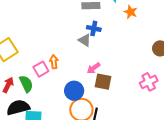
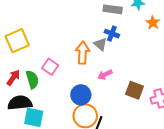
orange arrow: (54, 62) -> (83, 53), moved, size x1.5
pink square: (41, 69) -> (50, 67), turned -35
brown square: (103, 82) -> (134, 90), moved

